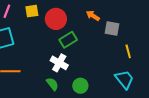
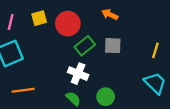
gray square: (112, 29) -> (113, 46), moved
yellow line: (128, 51) -> (155, 50), turned 40

